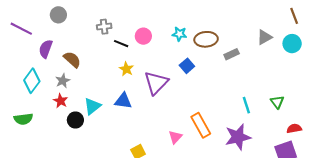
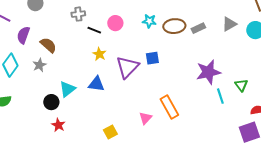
gray rectangle: (232, 54) -> (198, 28), moved
blue square: (187, 66) -> (152, 58), moved, turned 32
red star: (61, 101) -> (58, 125), moved
cyan line: (246, 105) -> (220, 96), moved
purple star: (238, 137) -> (208, 72), moved

